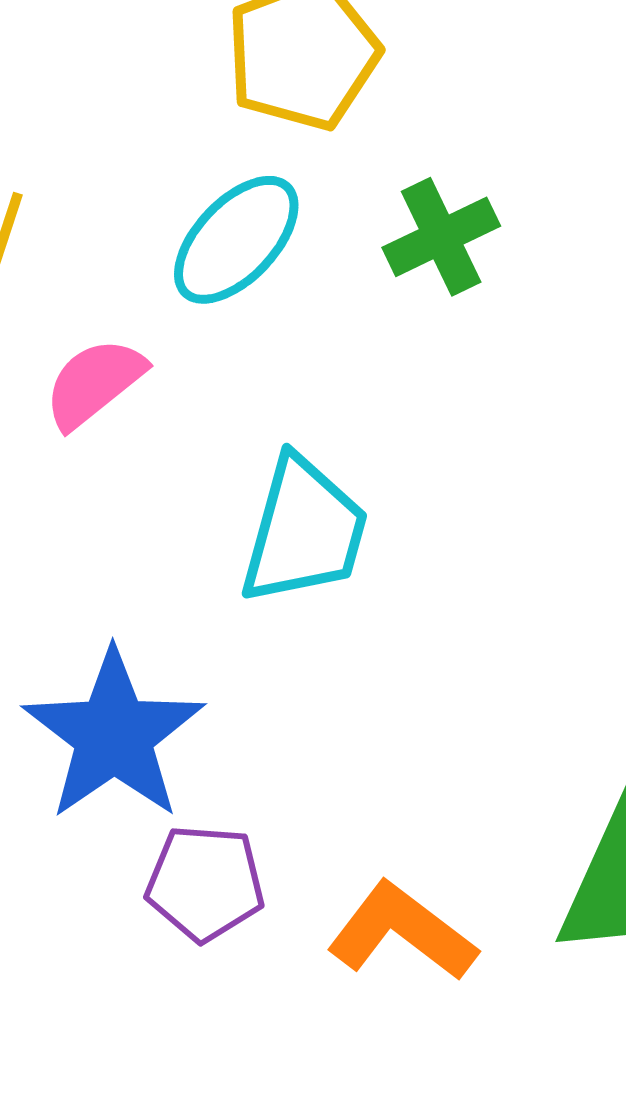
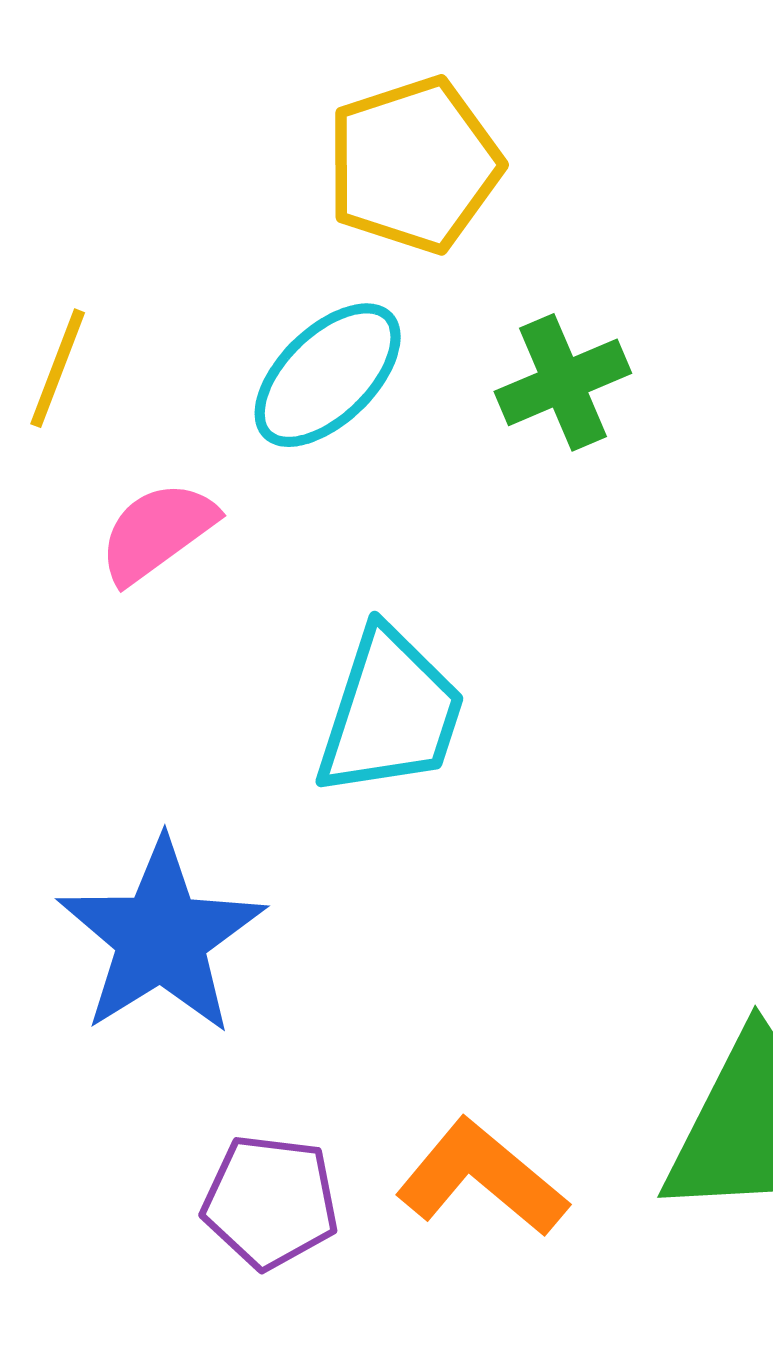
purple pentagon: (205, 883) -> (270, 1202), moved

